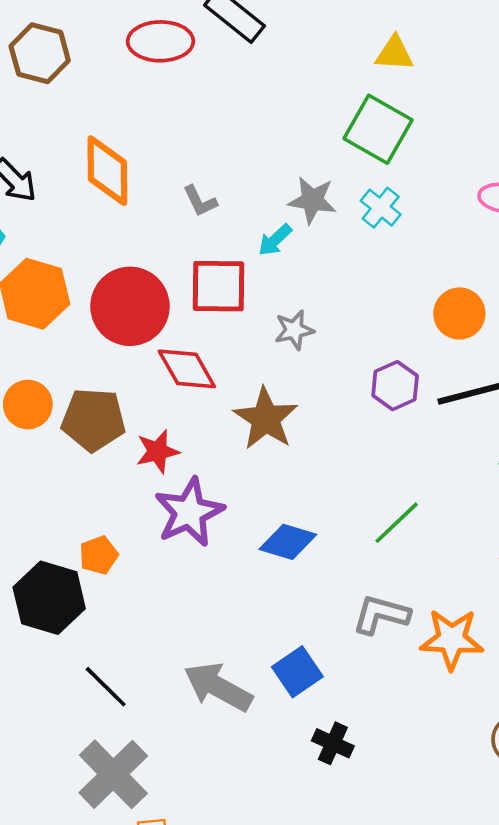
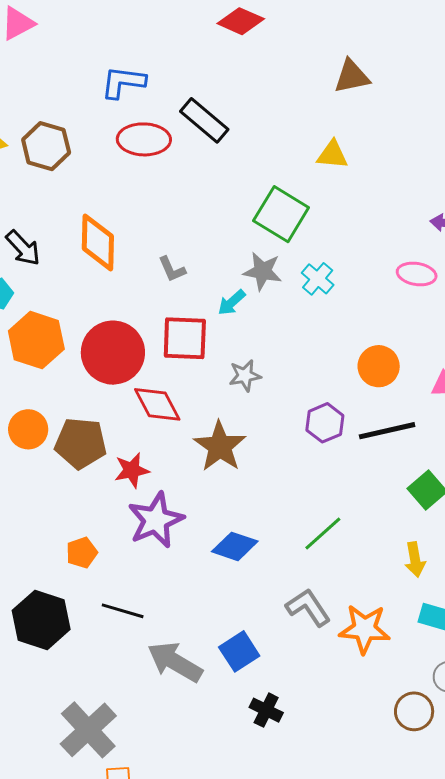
green square: (378, 129) -> (281, 214), moved
black hexagon: (49, 598) -> (41, 620), moved
gray L-shape: (381, 615) -> (308, 607), turned 39
black line: (106, 687) -> (123, 611), moved, turned -30

